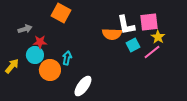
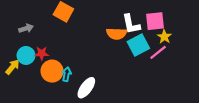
red star: (40, 42) -> (42, 53), moved
cyan square: (133, 45) -> (138, 45), size x1.5
cyan circle: (35, 55) -> (26, 55), moved
cyan arrow: (67, 58) -> (67, 74), moved

